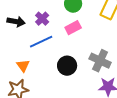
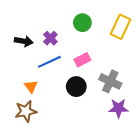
pink rectangle: (73, 28) -> (82, 60), moved

